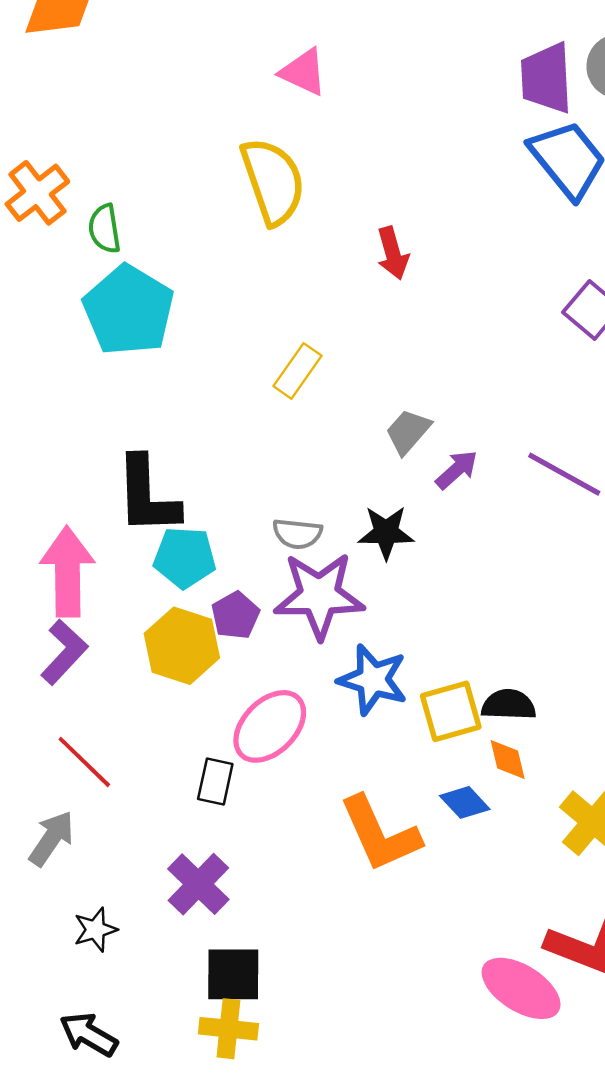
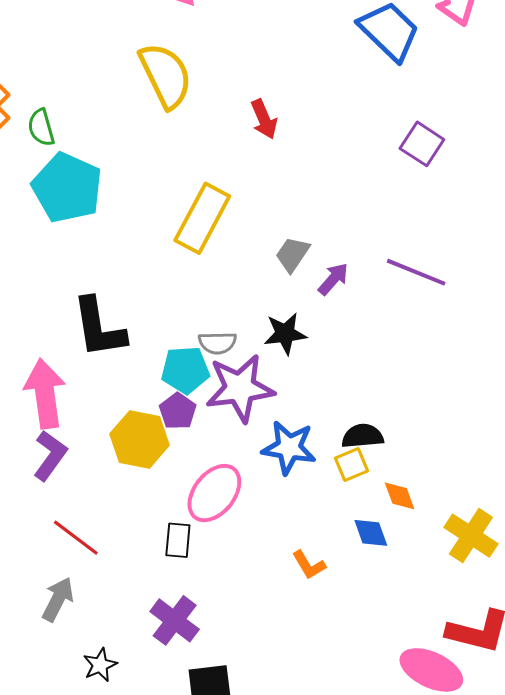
yellow rectangle: (298, 371) -> (202, 218), size x1.6
cyan pentagon: (185, 557) -> (185, 370), moved
black semicircle: (509, 705) -> (363, 436), moved
yellow square: (451, 711) -> (352, 464), size x0.7
blue diamond: (465, 802) -> (371, 533), turned 30
orange L-shape: (380, 834) -> (309, 565), size x0.5

